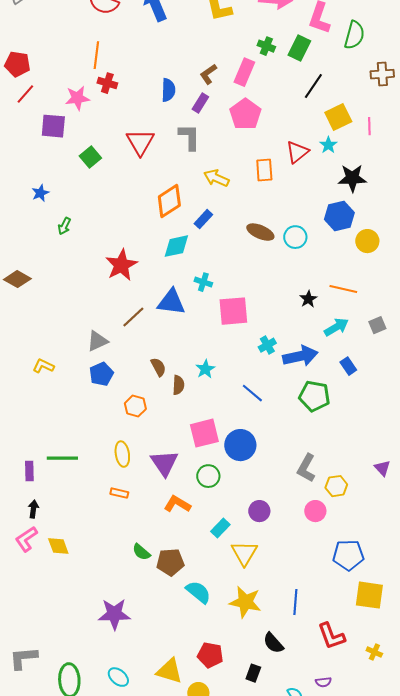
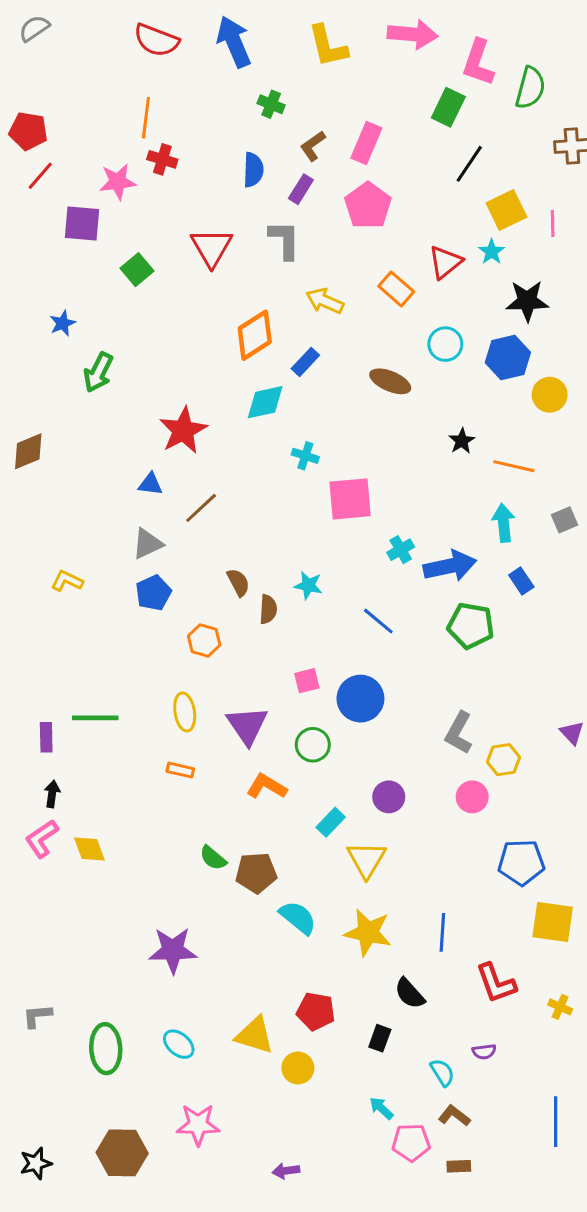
green cross: (266, 46) -> (271, 104), moved
orange rectangle: (264, 170) -> (396, 289), turned -45
green arrow: (64, 226) -> (98, 372), size x1.5
cyan circle: (295, 237) -> (445, 344), moved
brown diamond: (17, 279) -> (28, 451), turned -52
black star: (308, 299) -> (462, 441), moved
blue triangle: (171, 302) -> (150, 484), moved, size x0.6
cyan arrow: (336, 327) -> (503, 523), turned -65
cyan star: (205, 369) -> (308, 585), turned -30
pink square: (204, 433) -> (307, 681), size x0.6
gray L-shape: (23, 658) -> (37, 1016), size x0.7

